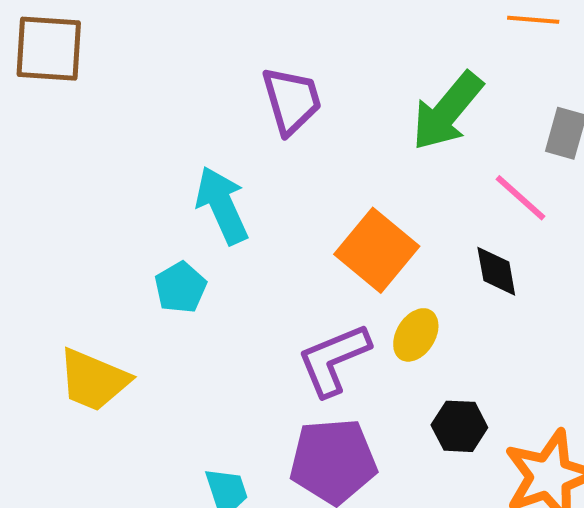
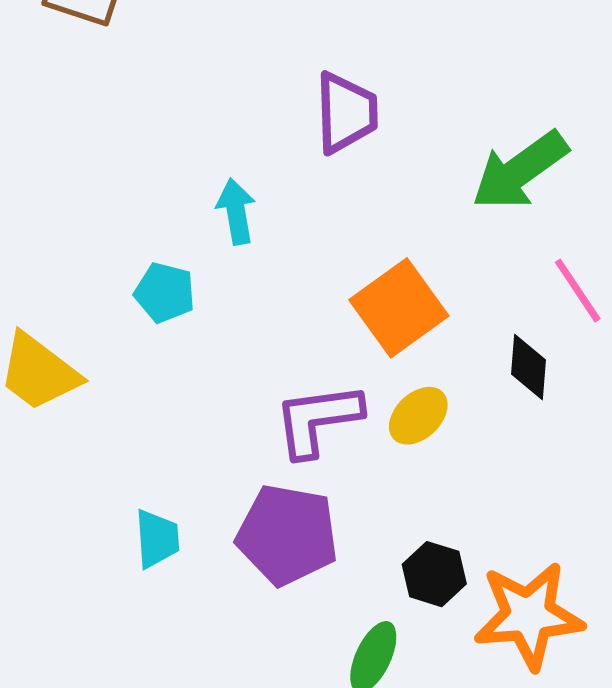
cyan arrow: (222, 205) -> (236, 211), size x0.7
cyan pentagon: (180, 288) -> (165, 293), turned 30
black hexagon: (459, 426) -> (434, 574), moved

